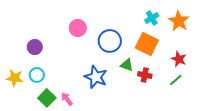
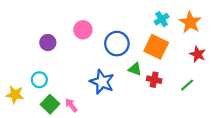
purple circle: (35, 47) -> (48, 43), moved
red star: (179, 59) -> (198, 54), moved
yellow star: (15, 78) -> (15, 95), moved

